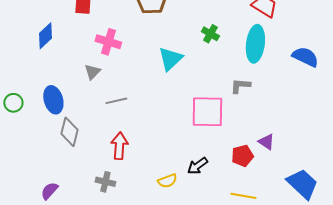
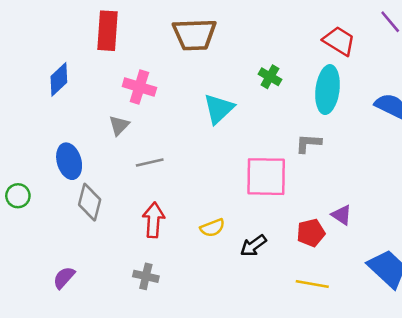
green circle: (13, 103) -> (18, 196), moved
yellow semicircle: (167, 181) -> (212, 228), moved
gray cross: (105, 182) -> (146, 276), moved

